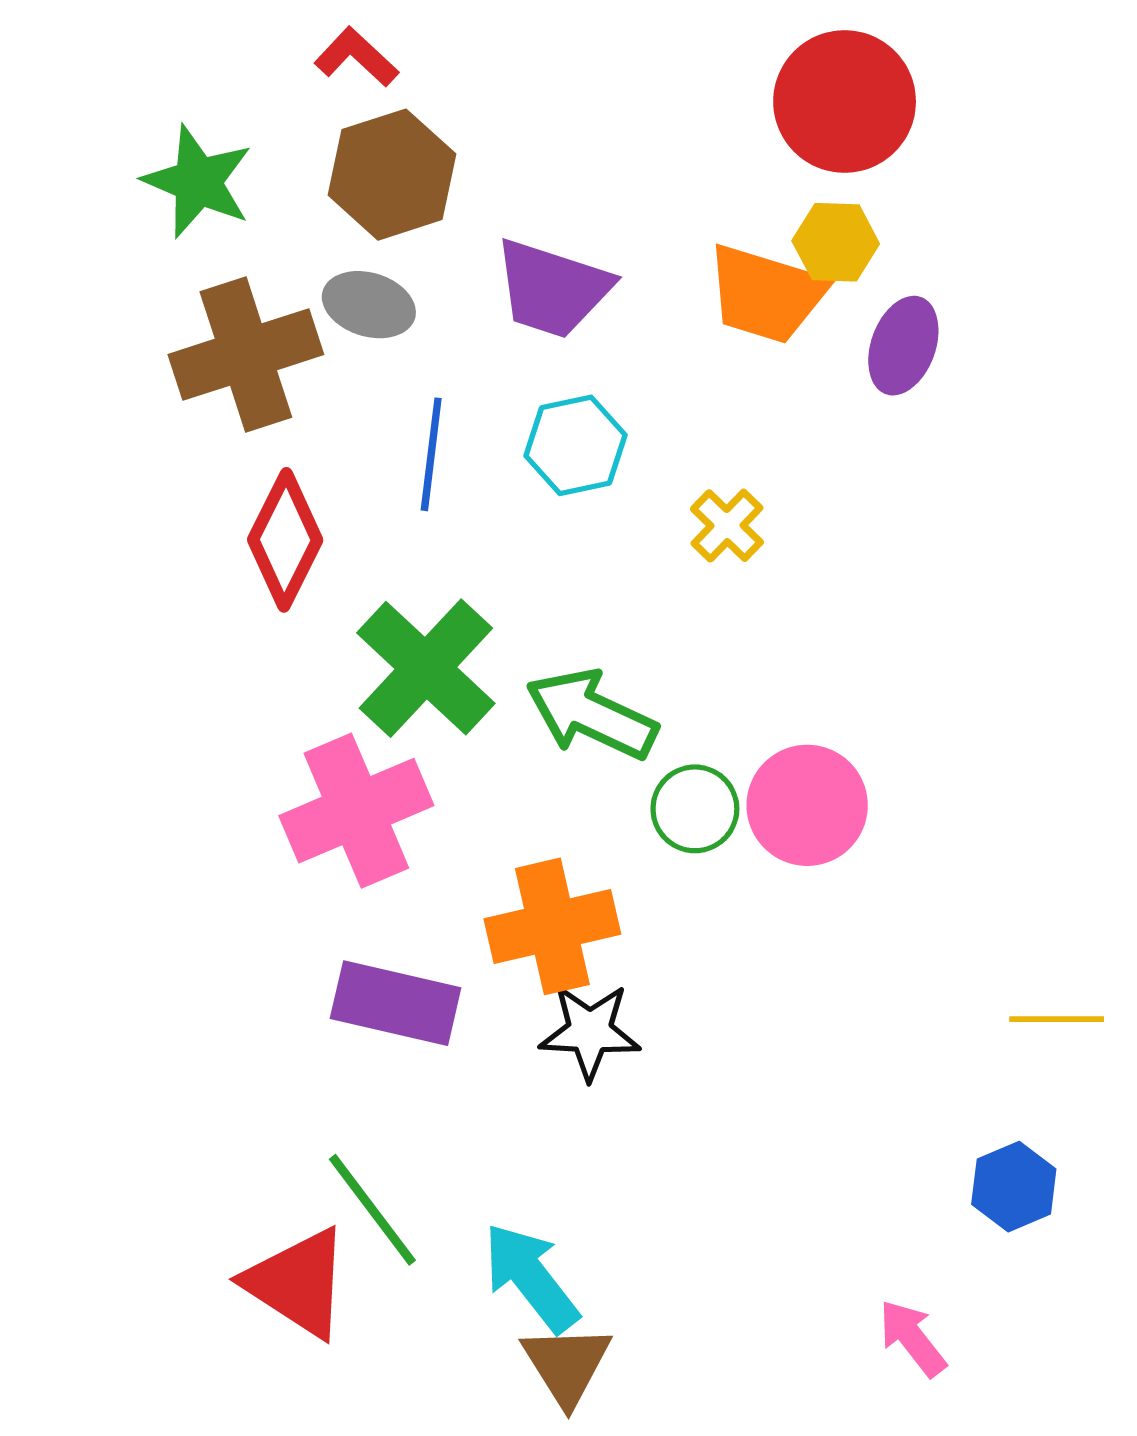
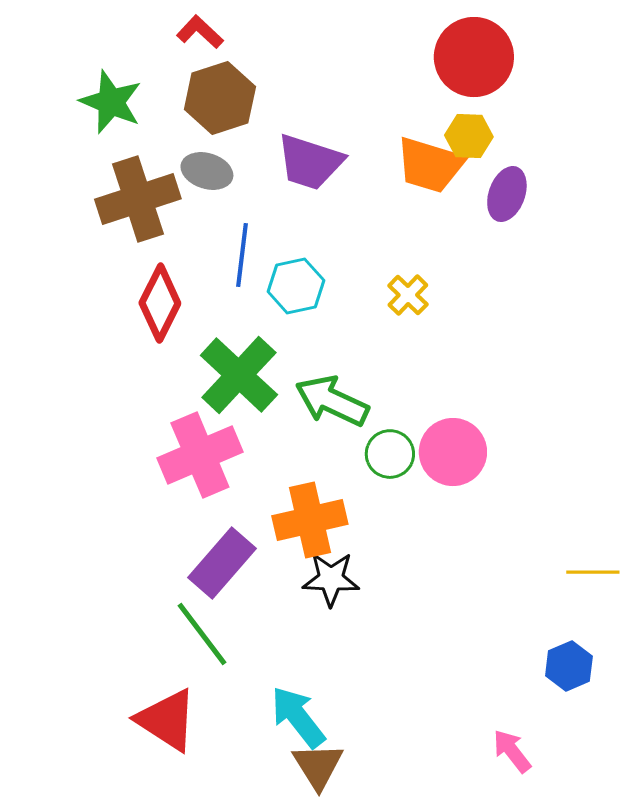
cyan hexagon: (576, 445) -> (296, 286), moved
purple rectangle: (396, 1003) -> (222, 563), turned -62
green line: (372, 1210) -> (202, 634), moved

